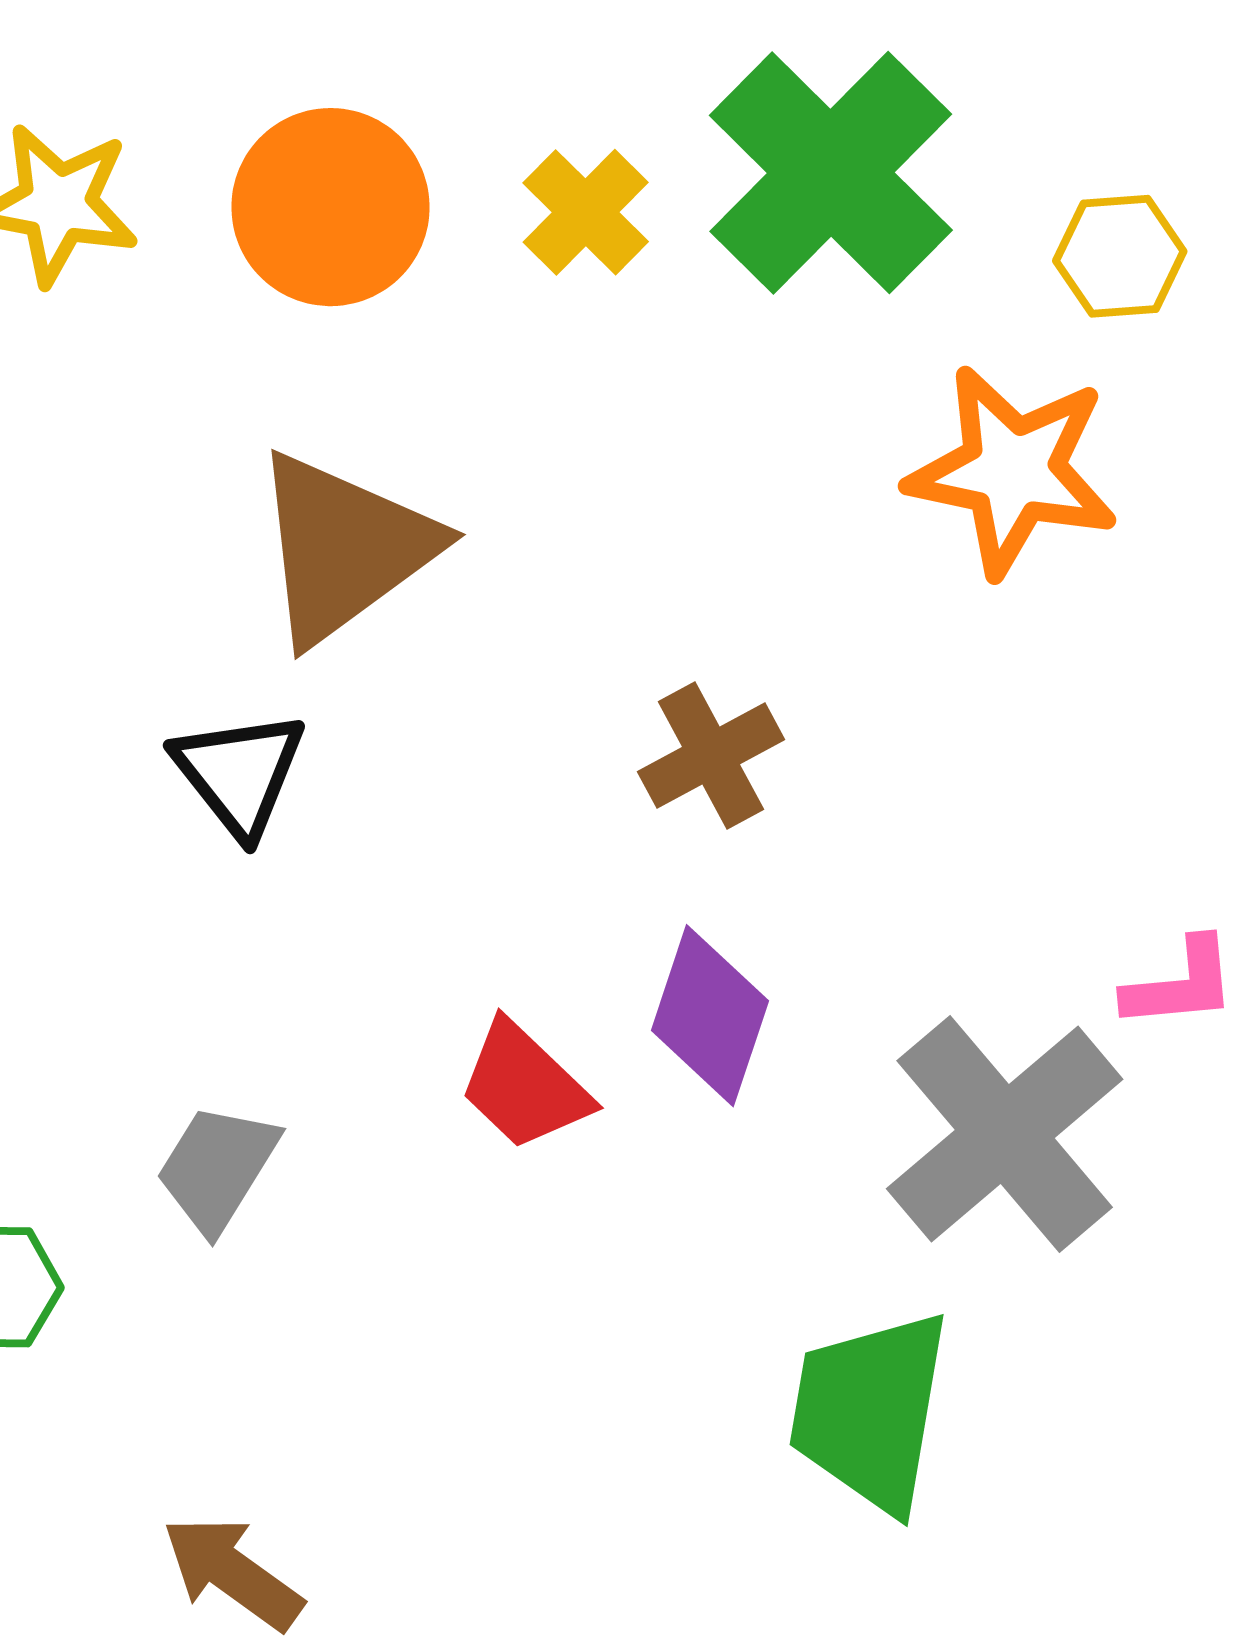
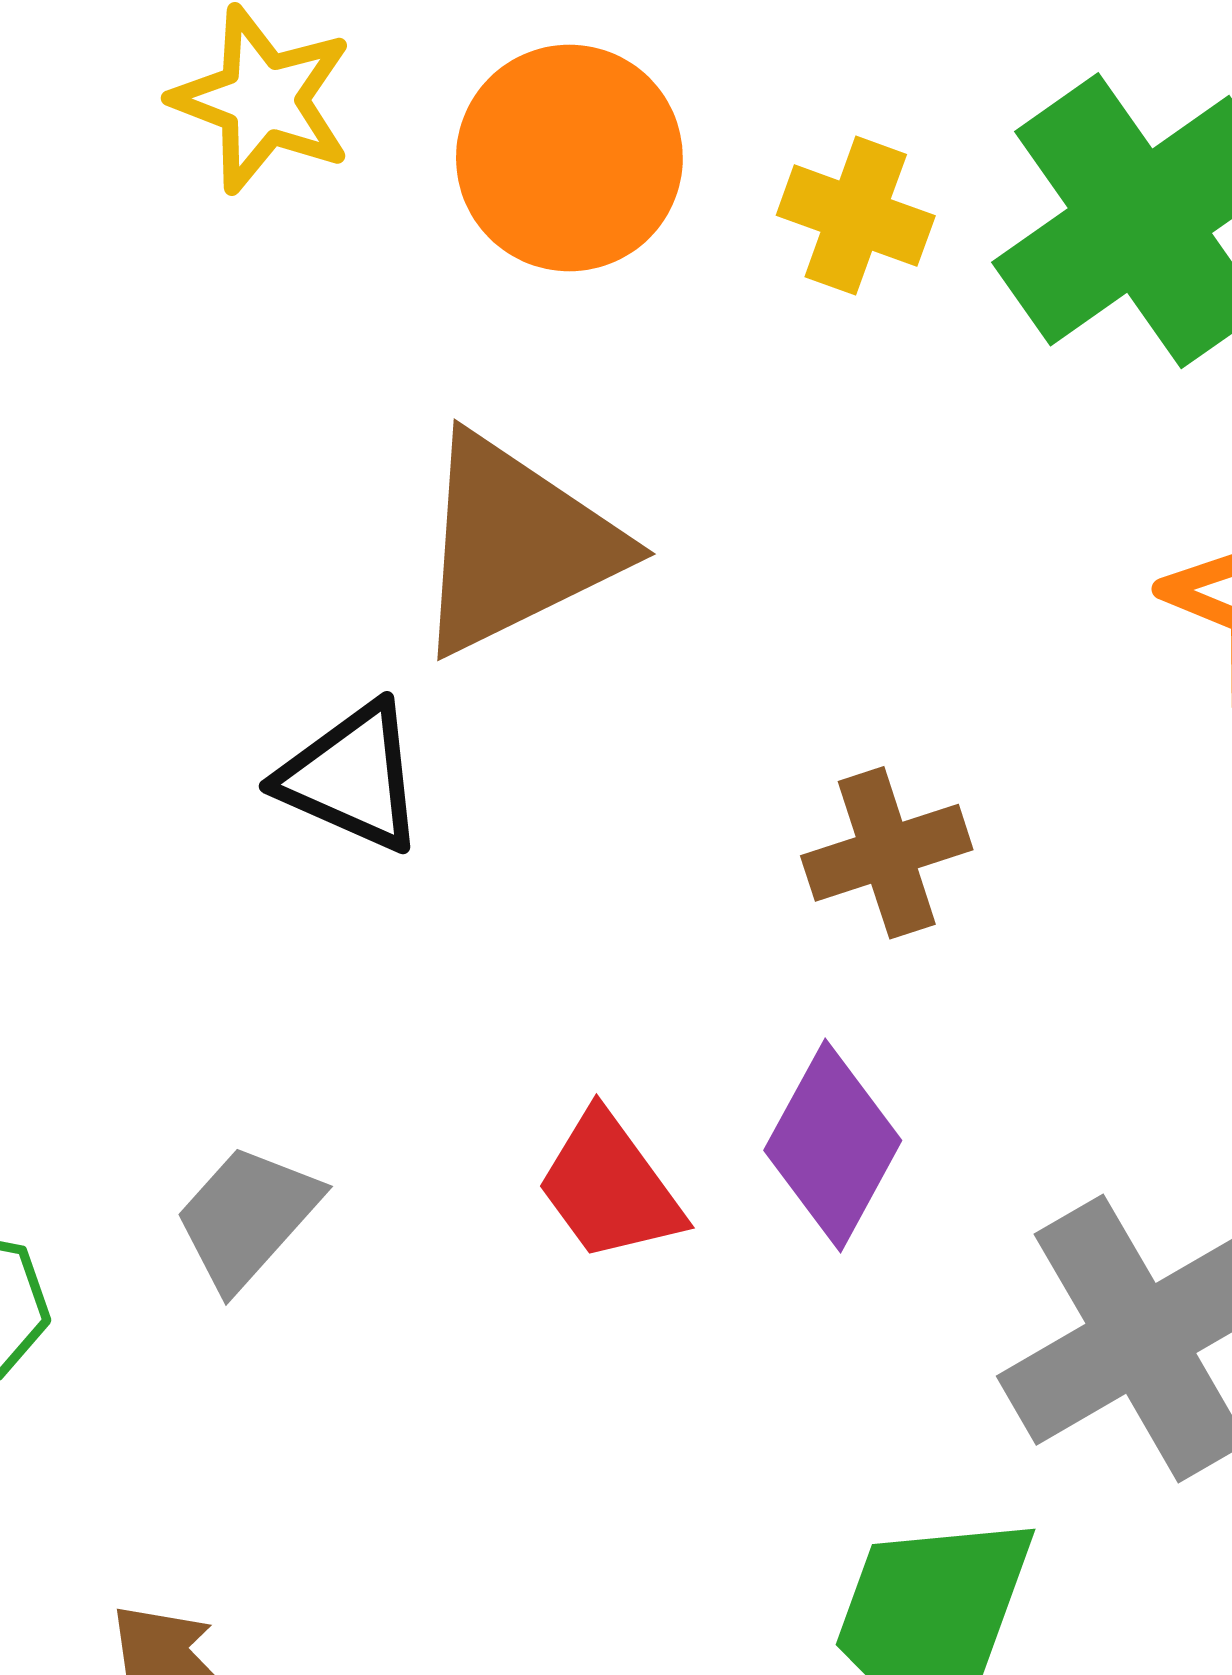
yellow cross: (586, 212) -> (856, 216), turned -35
black triangle: (239, 773) -> (352, 777), turned -38

